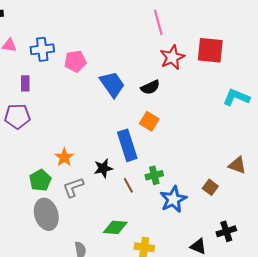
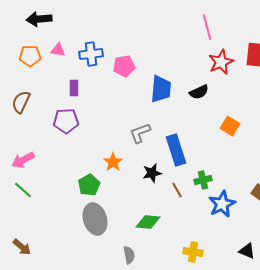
blue trapezoid: (112, 84) -> (161, 89), turned 40
orange square: (149, 121) -> (230, 126), moved
gray L-shape: (73, 187) -> (140, 133), moved
green diamond: (115, 227) -> (148, 222), moved

